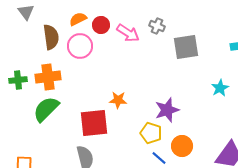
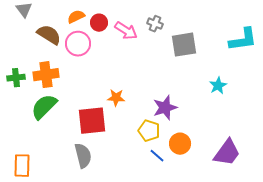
brown semicircle: (51, 37) -> (49, 35), turned -50

